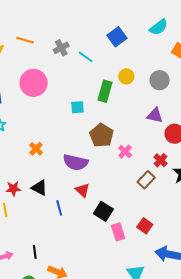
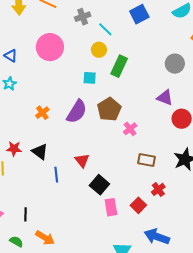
yellow circle: (126, 76) -> (99, 50), moved
red cross: (160, 160) -> (158, 189), moved
purple semicircle: (75, 162) -> (77, 112), moved, turned -80
brown rectangle: (146, 180) -> (147, 160), turned 48

